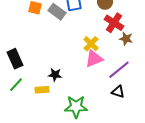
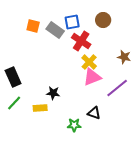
red cross: (114, 23) -> (81, 41), moved
black triangle: (118, 92) -> (94, 113), moved
green star: (76, 107) -> (74, 125), size x0.6

